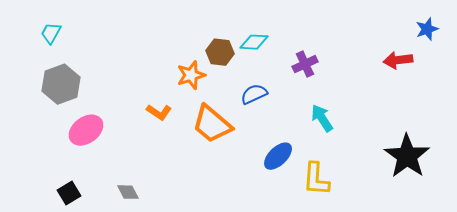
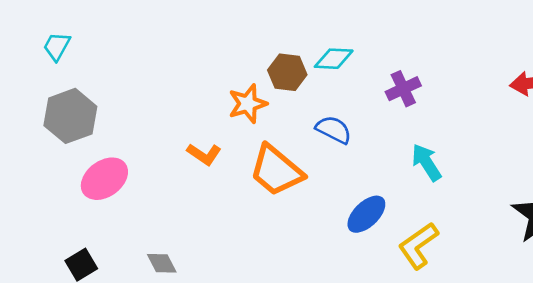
blue semicircle: (254, 94) -> (334, 130), turned 52
yellow L-shape: (316, 179) -> (418, 246), turned 51

